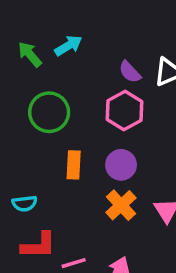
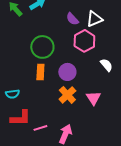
pink hexagon: (125, 110) -> (84, 41), moved
green circle: (49, 112) -> (42, 47), moved

